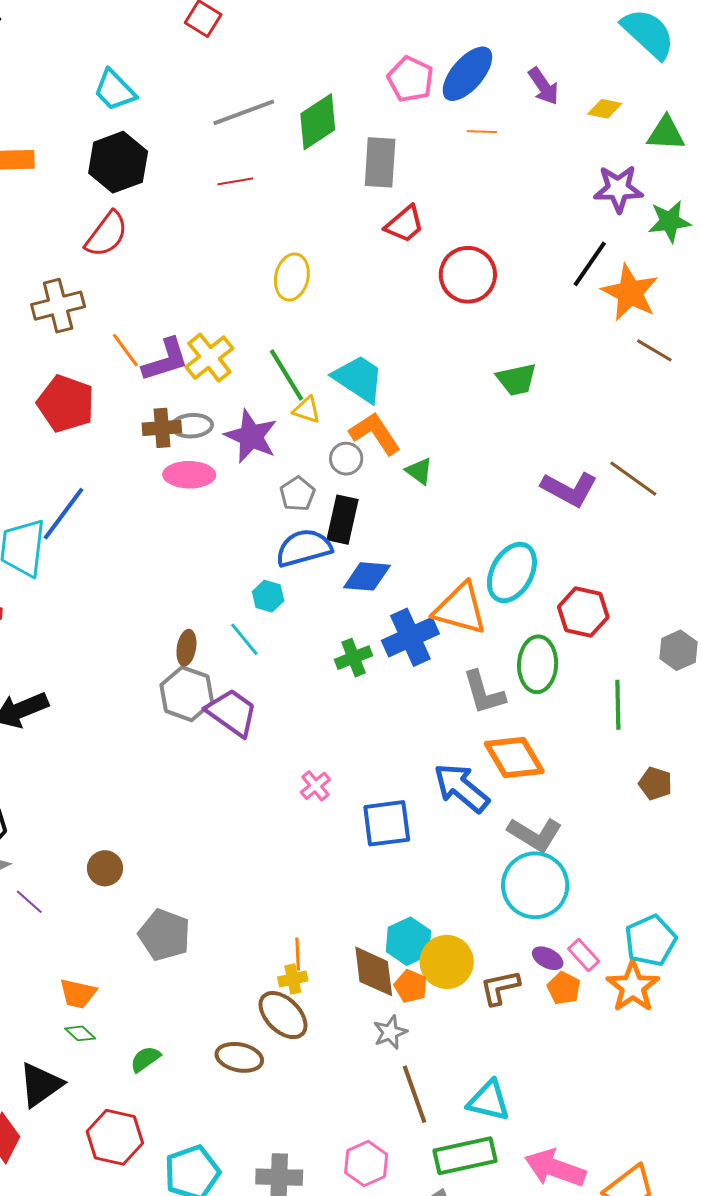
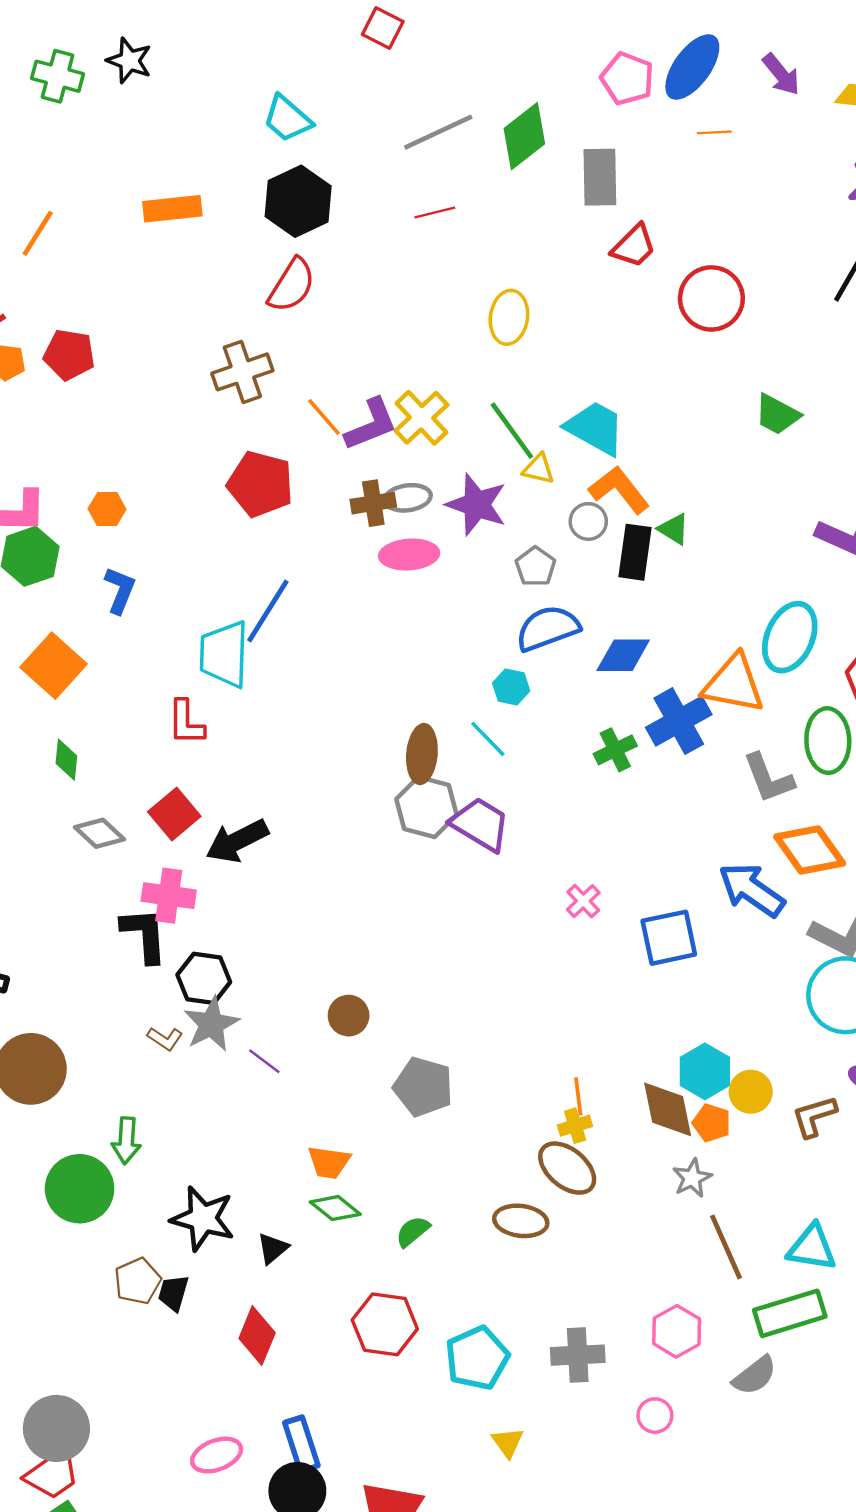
green trapezoid: (517, 379) -> (777, 414), turned 45
black rectangle: (343, 520) -> (635, 552), moved
brown ellipse: (186, 648) -> (422, 754), size x1.4
yellow circle: (447, 962) -> (751, 1092), size x0.7
green diamond: (80, 1033) -> (335, 1208), size x1.4
black triangle: (41, 1085) -> (273, 1248), moved, size x0.6

